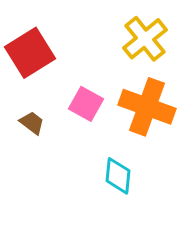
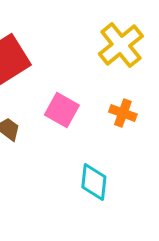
orange cross: (147, 107) -> (123, 113), size x0.5

